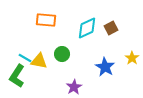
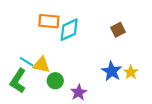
cyan diamond: (87, 28) -> (69, 30), moved
green circle: (62, 54) -> (55, 81), moved
yellow star: (132, 58) -> (131, 72), moved

